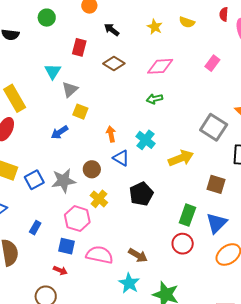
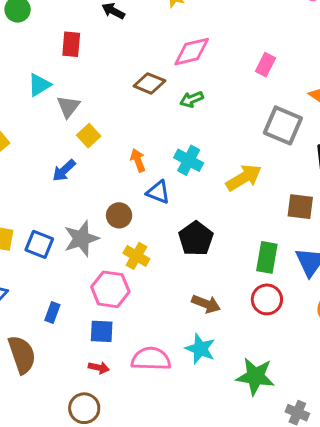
brown diamond: (114, 63) -> (149, 83), moved
pink rectangle: (212, 63) -> (265, 65), moved
cyan triangle: (53, 71) -> (39, 85), turned 36
yellow square: (80, 112) -> (89, 136), turned 35
blue square: (34, 180) -> (39, 244), turned -30
pink semicircle: (99, 255) -> (151, 359), moved
brown arrow: (138, 255) -> (206, 304), moved
cyan star: (129, 283) -> (200, 349), moved

